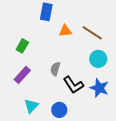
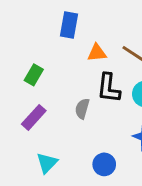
black L-shape: (73, 85) -> (109, 88), moved, turned 40
blue circle: (59, 110) -> (104, 164), moved

